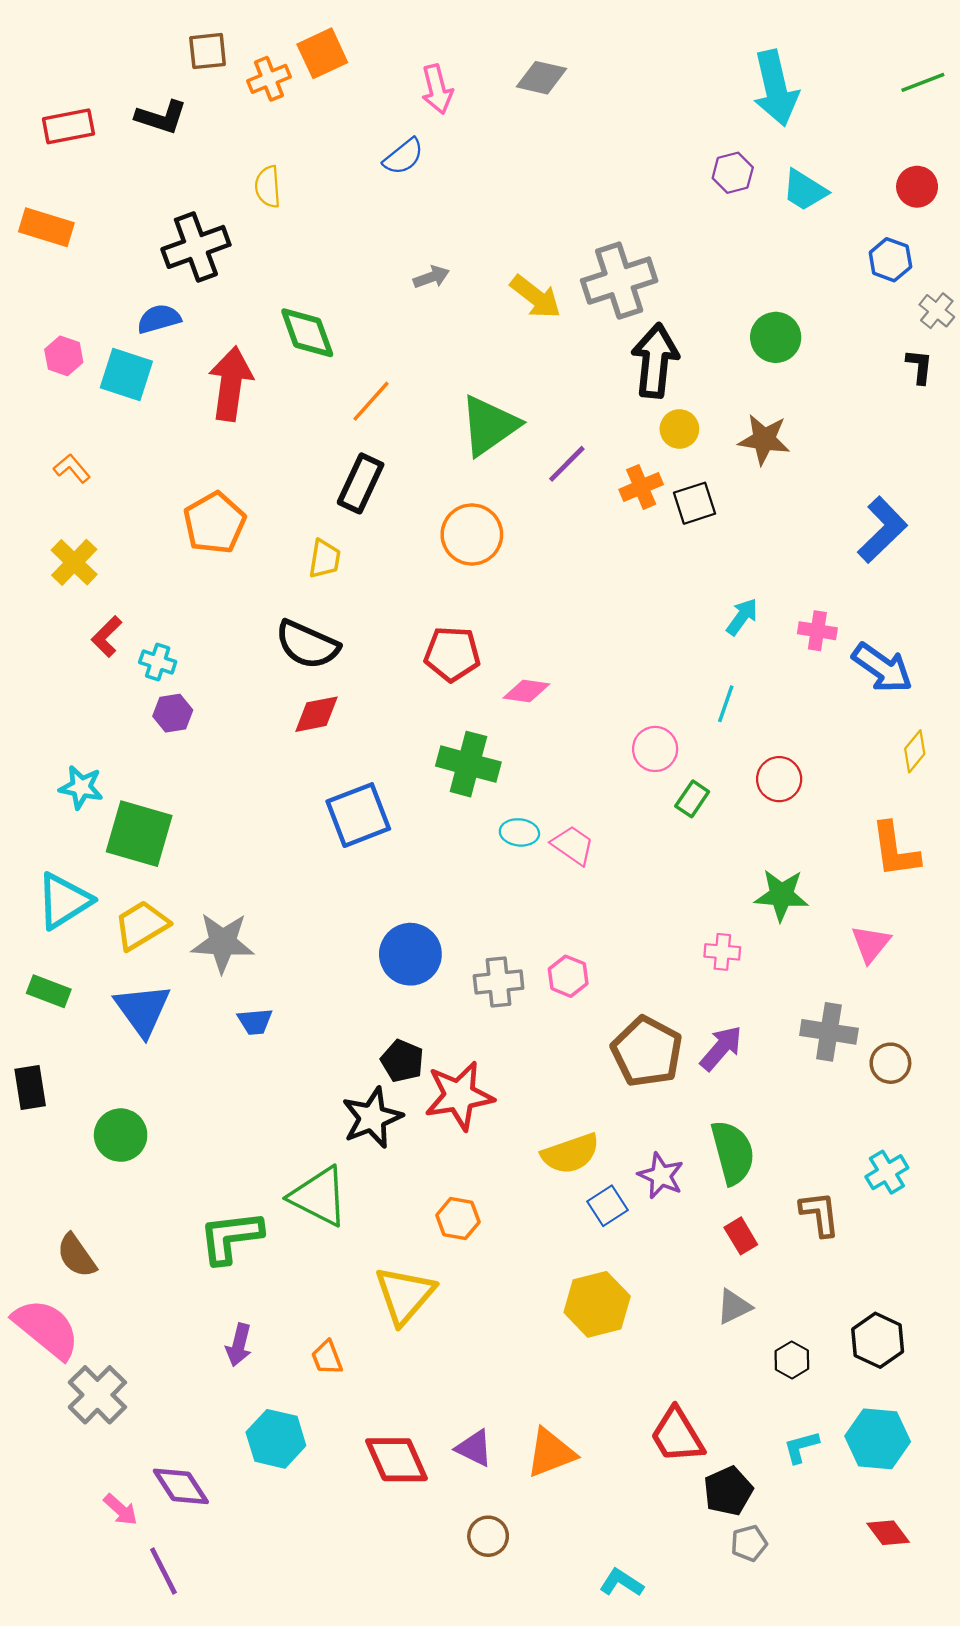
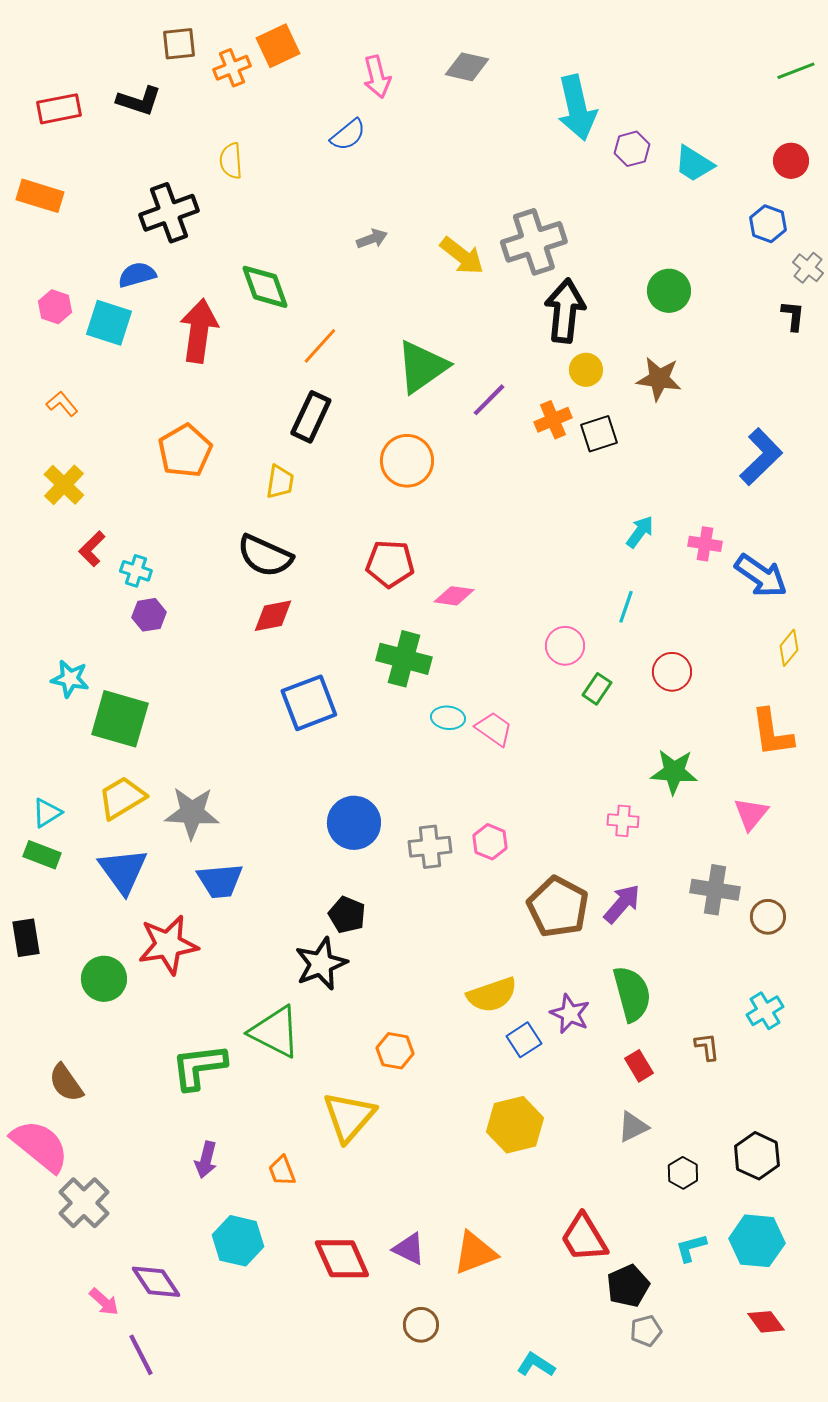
cyan arrow: (776, 88) -> (577, 108), moved
cyan triangle: (64, 901) -> (47, 813), moved, size x0.6
blue trapezoid: (255, 1021) -> (220, 881), size x1.5
red star: (459, 1096) -> (168, 945), moved
brown L-shape: (820, 1214) -> (707, 1047), size x0.7

